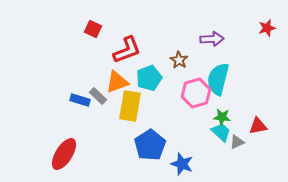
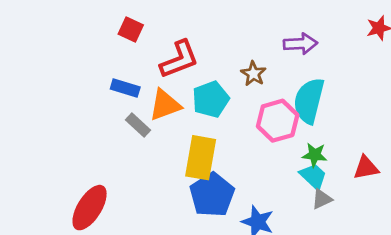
blue rectangle: (80, 100) -> (125, 88), moved
yellow rectangle: (130, 106) -> (201, 158), moved
gray triangle: (237, 142) -> (322, 199), moved

